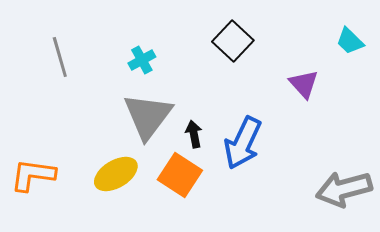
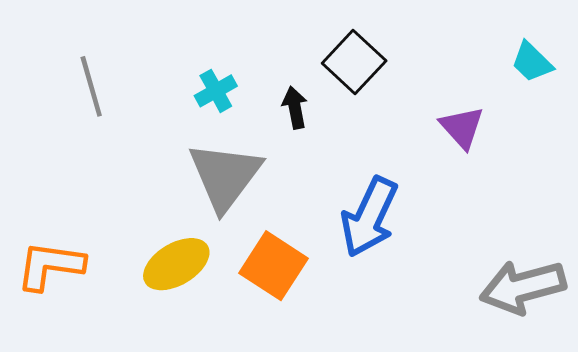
black arrow: (194, 134) -> (295, 108), moved

